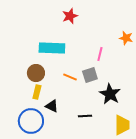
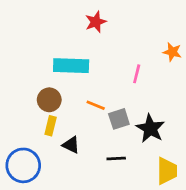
gray square: (90, 75) -> (119, 119), moved
blue circle: (31, 121) -> (23, 165), moved

